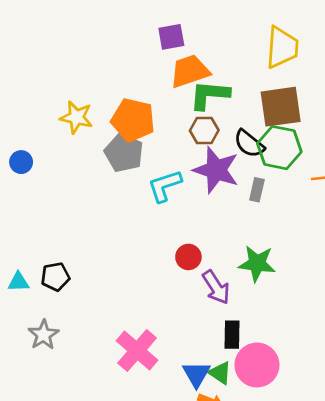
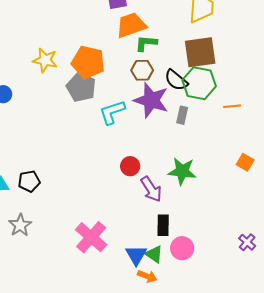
green L-shape: (210, 95) -> (146, 43), size x0.7
pink circle: (257, 365) -> (182, 248), size x0.7

